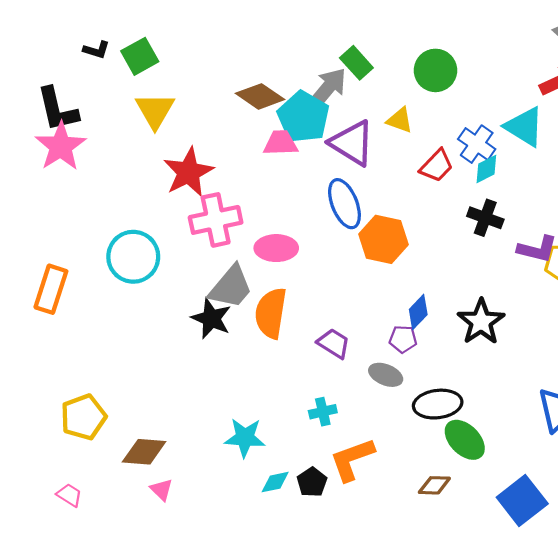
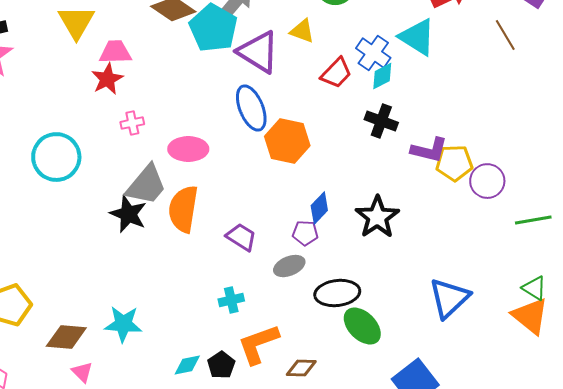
pink trapezoid: (281, 143) -> (115, 52), moved
red star: (188, 172) -> (107, 79), size x0.7
pink cross: (216, 220) -> (132, 123), size x0.5
gray ellipse: (386, 375) -> (289, 266), turned -44
cyan star: (245, 438) -> (123, 324), moved
brown diamond: (434, 485) -> (301, 368), moved

